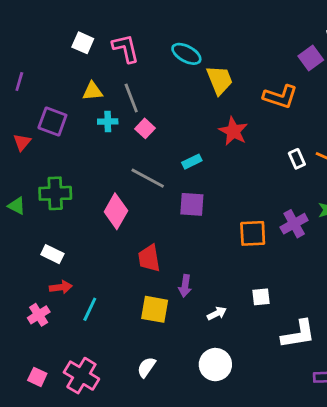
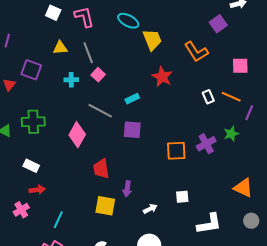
orange L-shape: (280, 97) -> (196, 52), turned 40
cyan cross: (108, 122) -> (71, 80), moved
cyan line: (90, 309) -> (58, 220), moved

